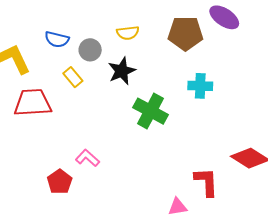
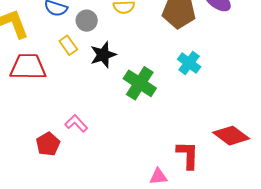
black star: (122, 71) -> (103, 55), moved
cyan cross: (200, 86) -> (189, 63), turned 30

